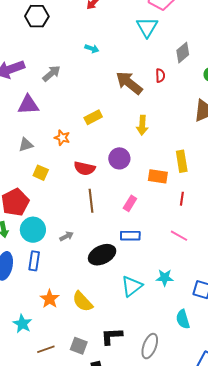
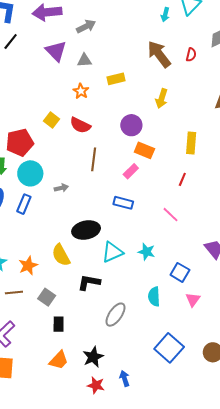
cyan arrow: (92, 48) -> (165, 15), moved, turned 72
purple triangle: (28, 105) -> (56, 51), turned 35
gray triangle: (26, 145) -> (84, 60), moved
red semicircle: (85, 168) -> (80, 125), moved
orange rectangle: (158, 176) -> (144, 150), moved
black ellipse: (102, 255) -> (86, 230), moved
orange star: (50, 299) -> (28, 266), moved
black L-shape: (112, 336) -> (89, 282), moved

